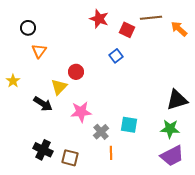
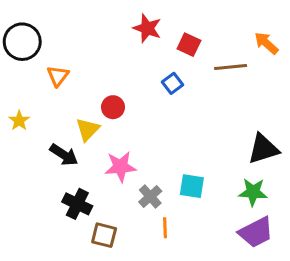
brown line: (151, 18) -> (231, 67), moved
black circle: (28, 28) -> (22, 42), moved, size x1.6
black cross: (43, 150) -> (77, 204), moved

